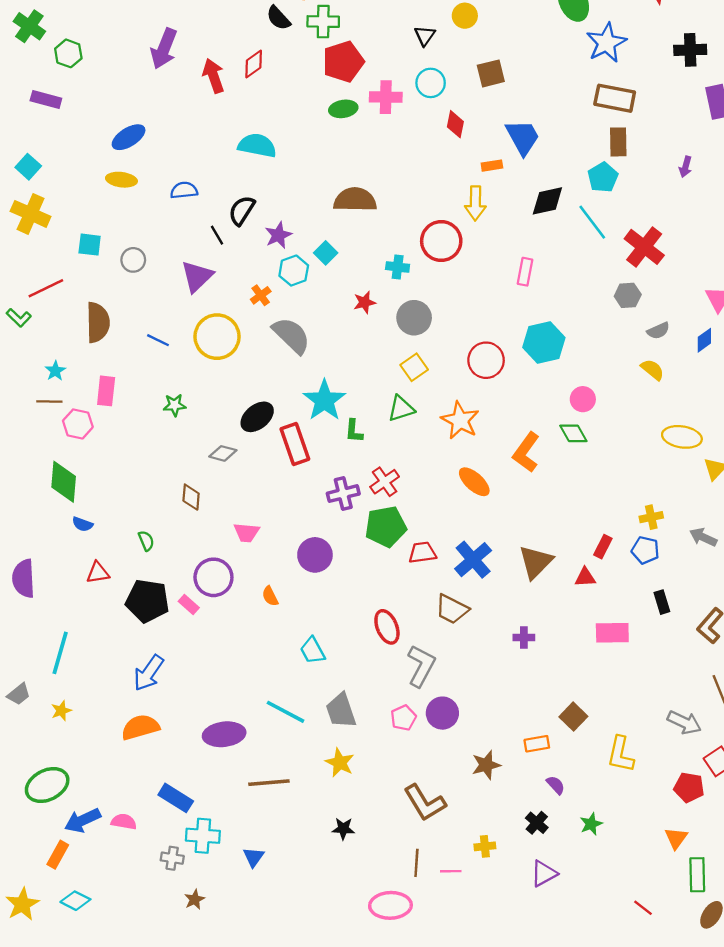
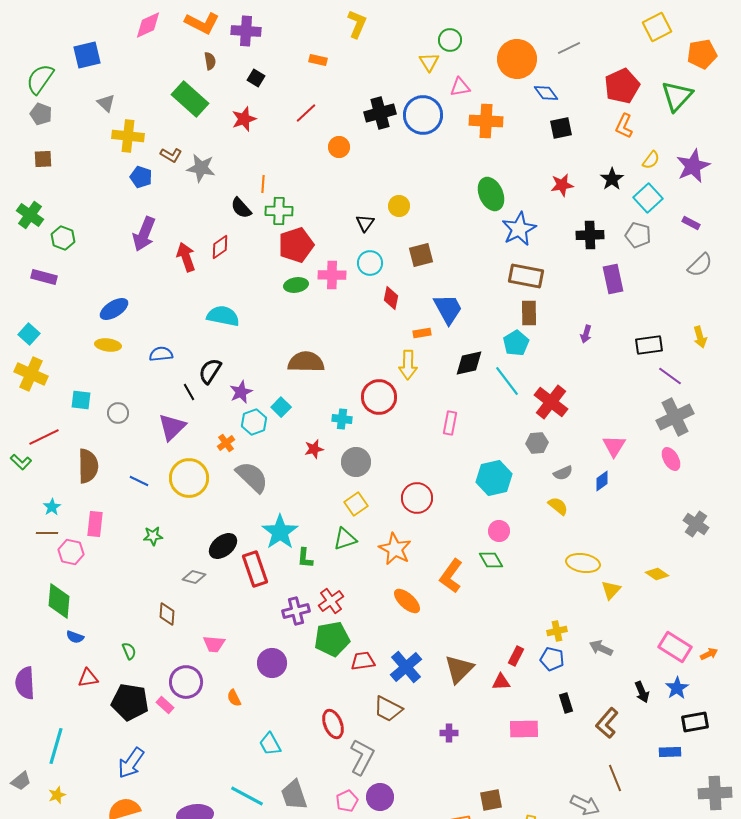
cyan hexagon: (544, 343) -> (494, 478), moved
brown square: (573, 717) -> (491, 800), turned 35

